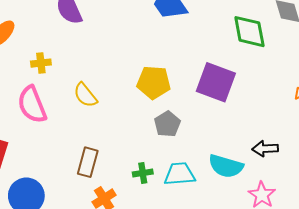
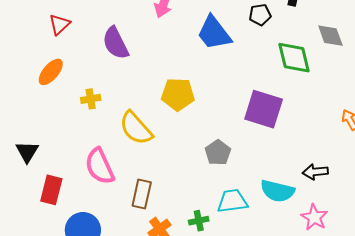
yellow pentagon: (154, 82) -> (178, 94), moved
yellow semicircle: (85, 95) -> (136, 128), size x1.4
pink semicircle: (32, 105) -> (100, 166), moved
green cross: (143, 173) -> (199, 221), moved

